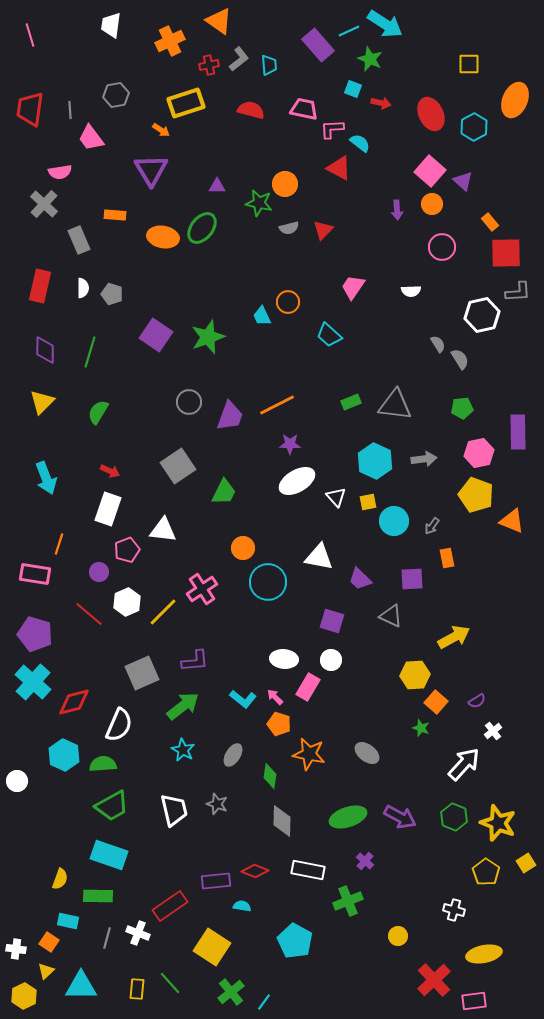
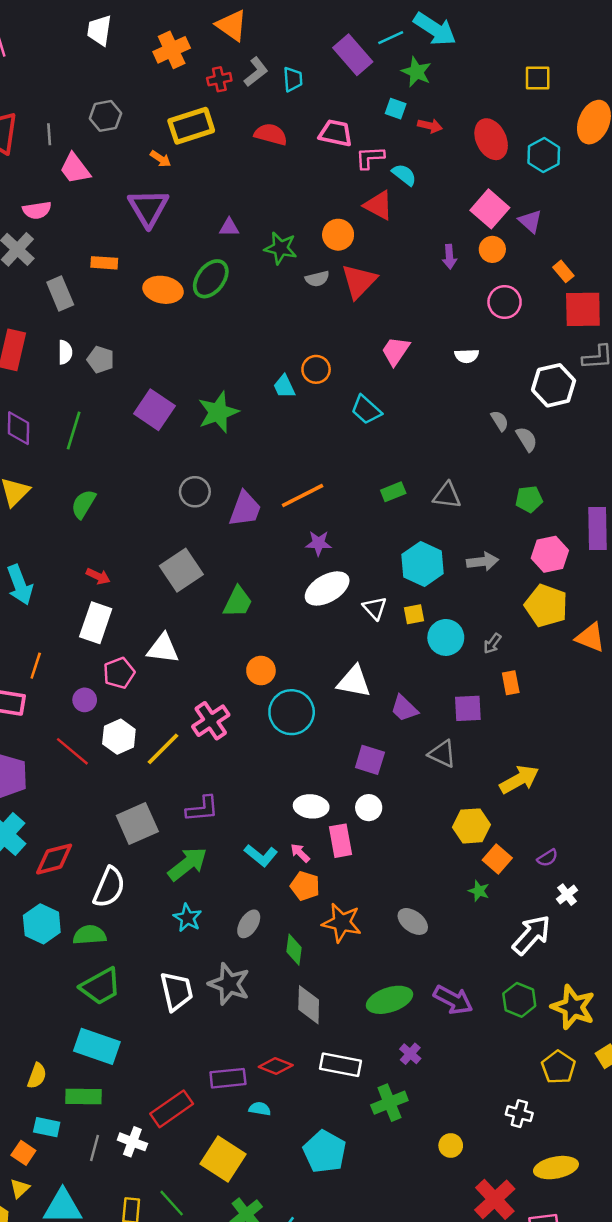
orange circle: (285, 184) -> (338, 235), moved
red triangle: (323, 230) -> (359, 281), size x1.5
gray triangle: (395, 405) -> (447, 495), size x0.7
pink rectangle: (308, 687) -> (341, 841), turned -40
gray star: (217, 804) -> (229, 984), size x1.6

